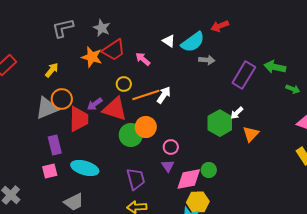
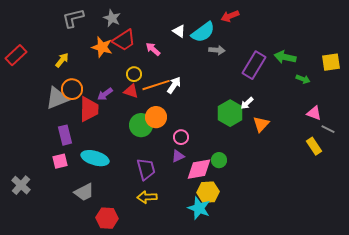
red triangle: (115, 109) -> (131, 91), moved, size x0.6
purple triangle: (168, 166) -> (178, 156), turned 40

